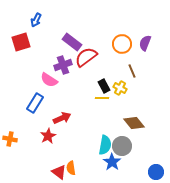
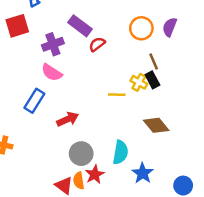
red semicircle: (86, 57) -> (97, 44), size x0.6
purple cross: (63, 65) -> (53, 44), moved
black rectangle: (104, 86) -> (152, 80), moved
red star: (48, 136) -> (95, 174), moved
gray circle: (122, 146) -> (81, 154), moved
blue star: (112, 162) -> (143, 173), moved

